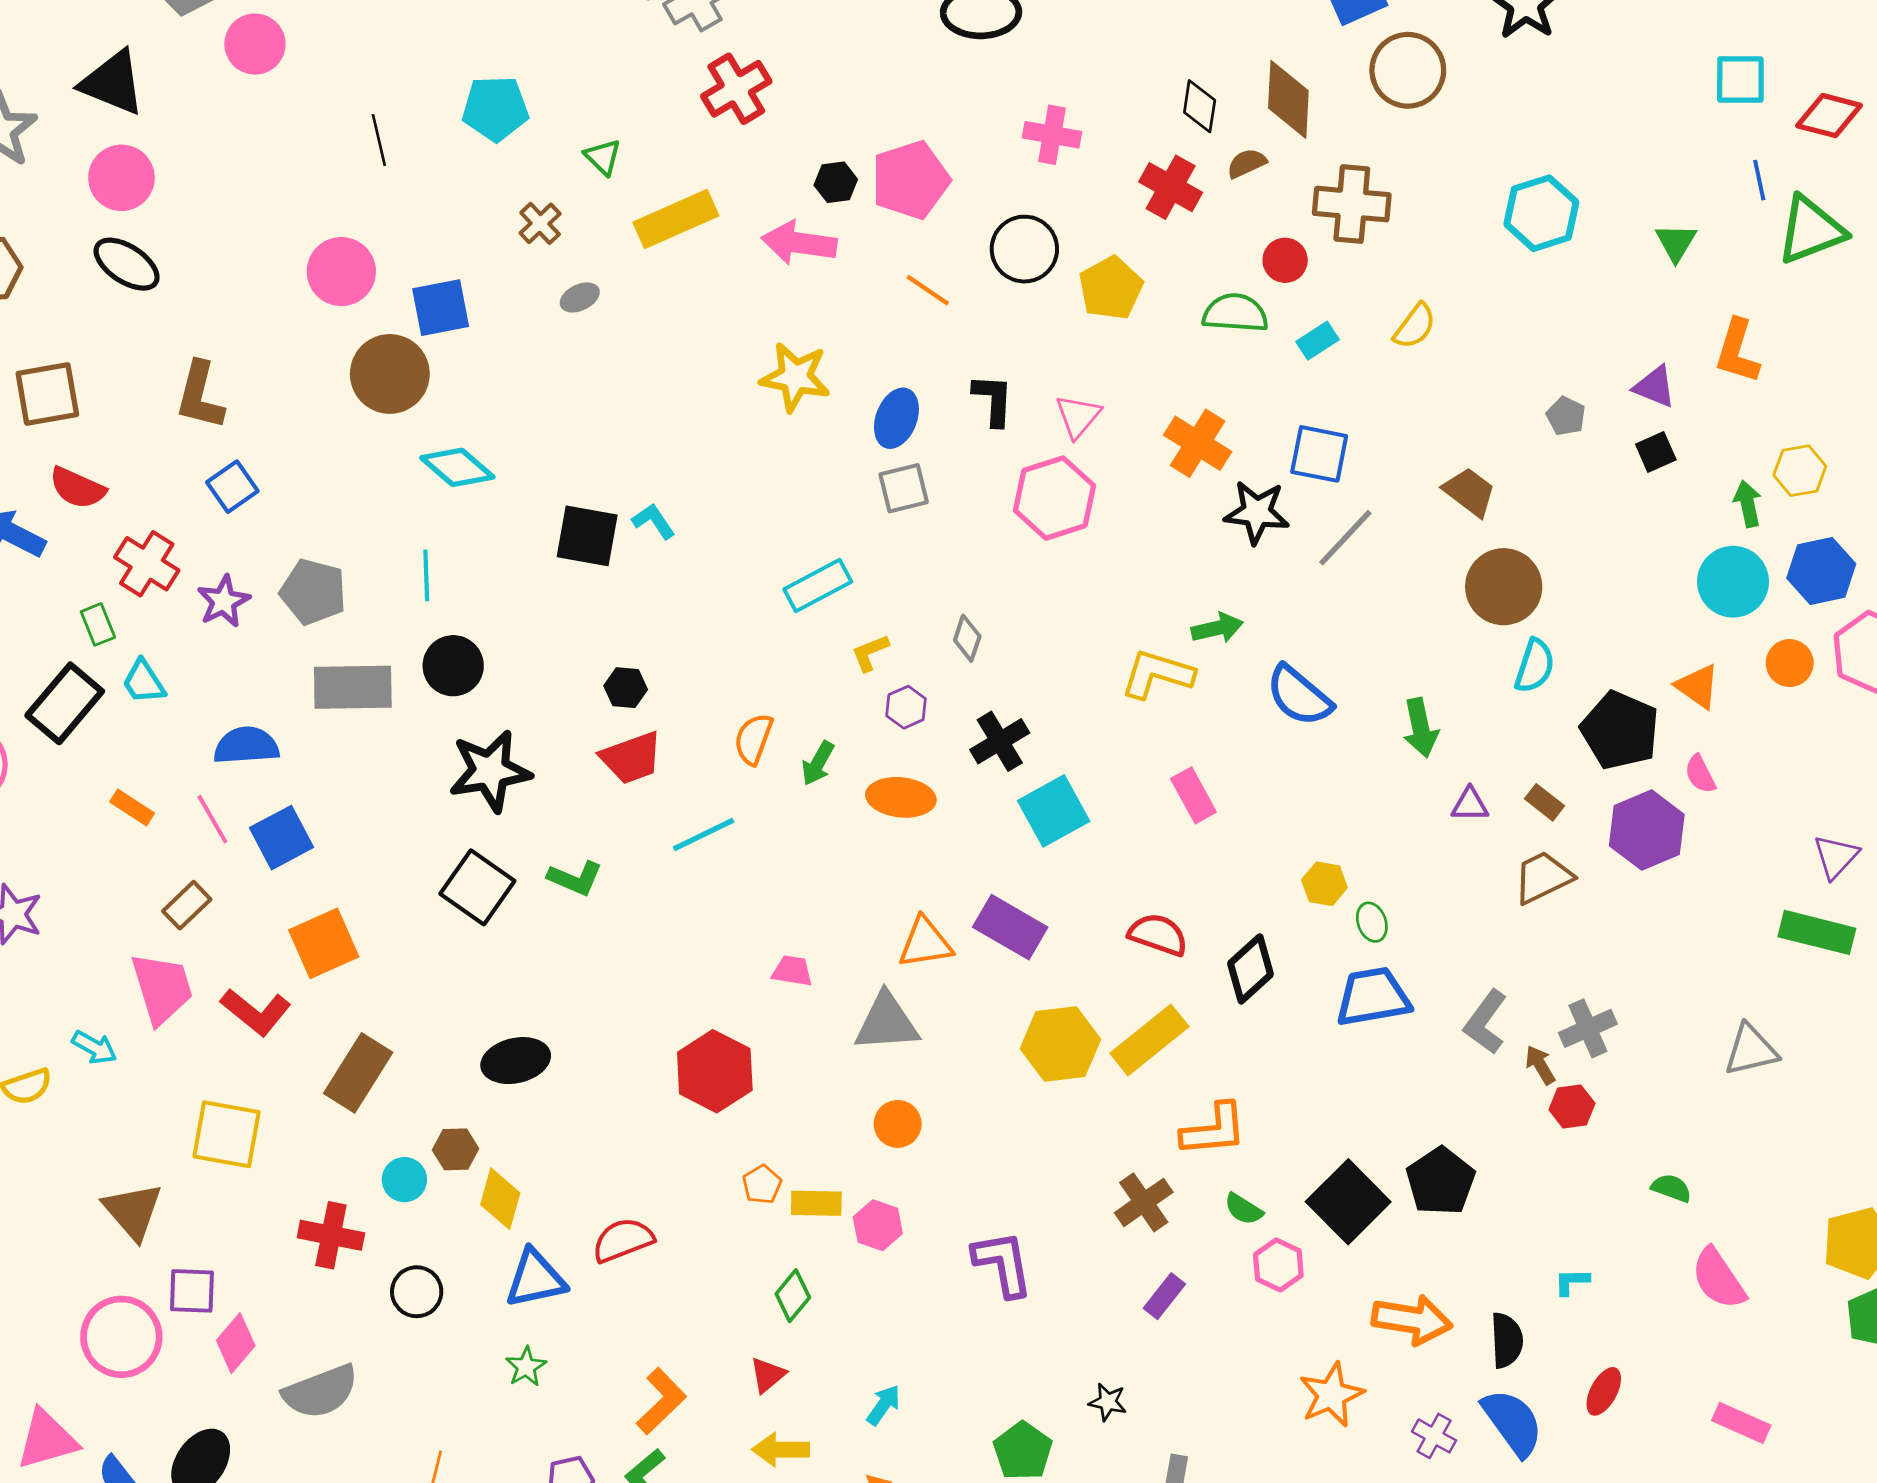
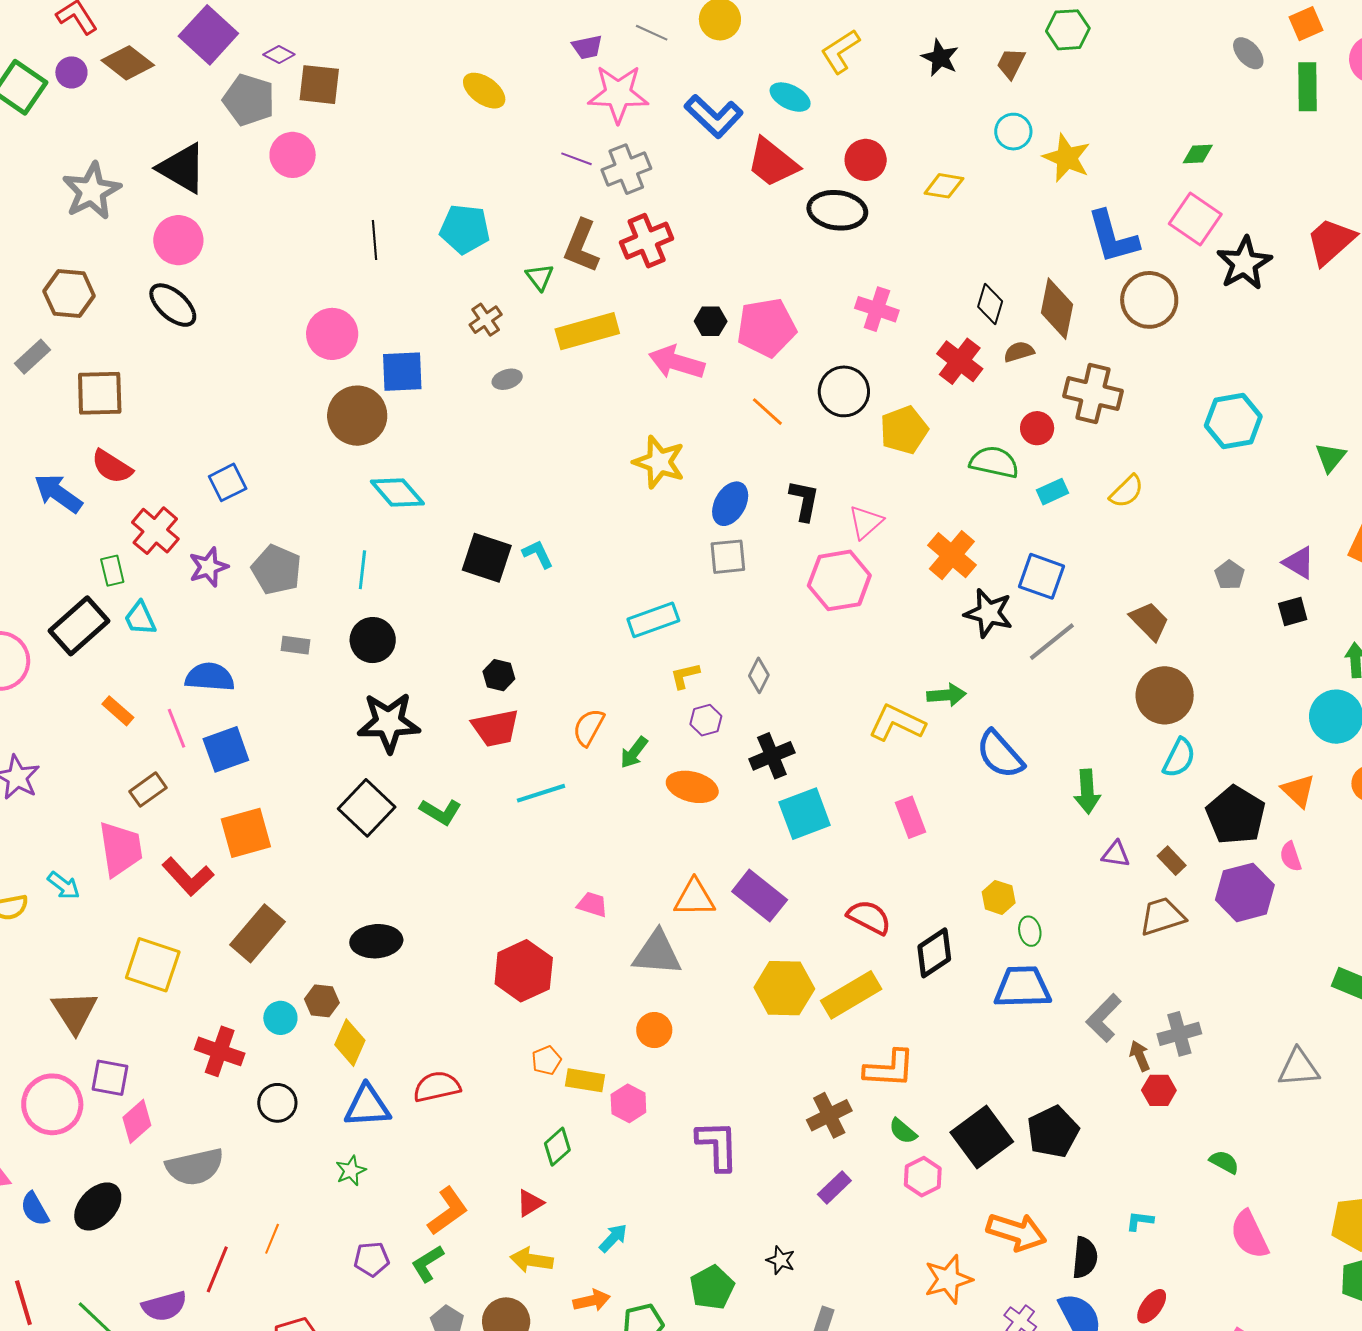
brown L-shape: (200, 396) -> (581, 246), moved
gray rectangle: (353, 687) -> (296, 645), size x0.5

